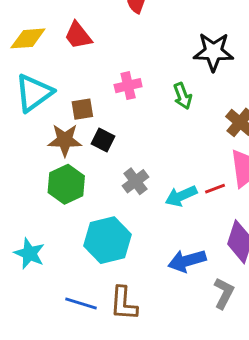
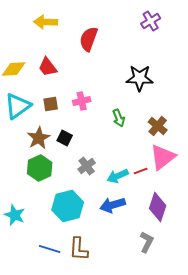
green arrow: (183, 96) -> (119, 118), moved
brown square: (82, 109) -> (51, 104), moved
brown star: (65, 140) -> (39, 138), turned -30
blue arrow: (187, 261) -> (113, 205), moved

